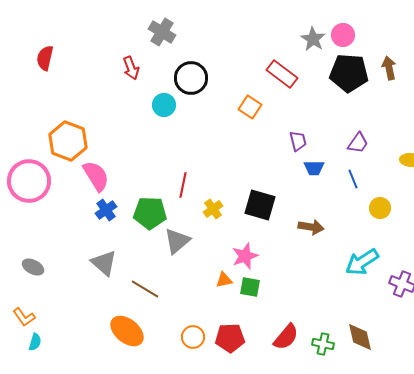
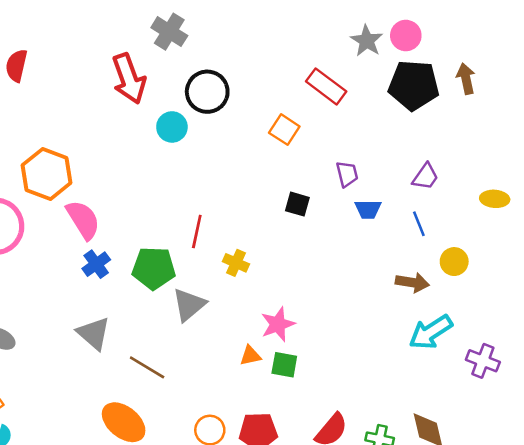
red arrow: (131, 68) -> (129, 79), size x1.6
black square: (260, 205) -> (297, 204), moved, size x0.6
yellow cross: (213, 209) -> (236, 263), turned -30
brown arrow: (311, 227) -> (412, 282), moved

